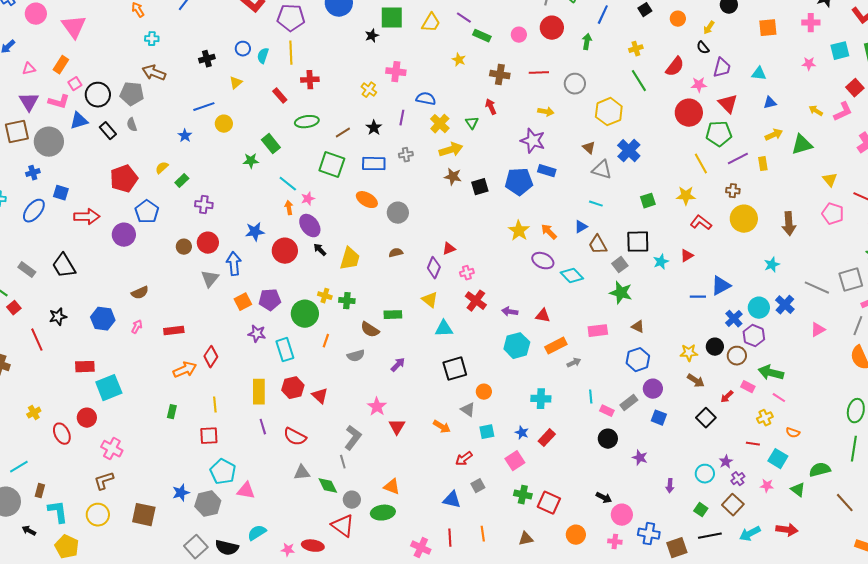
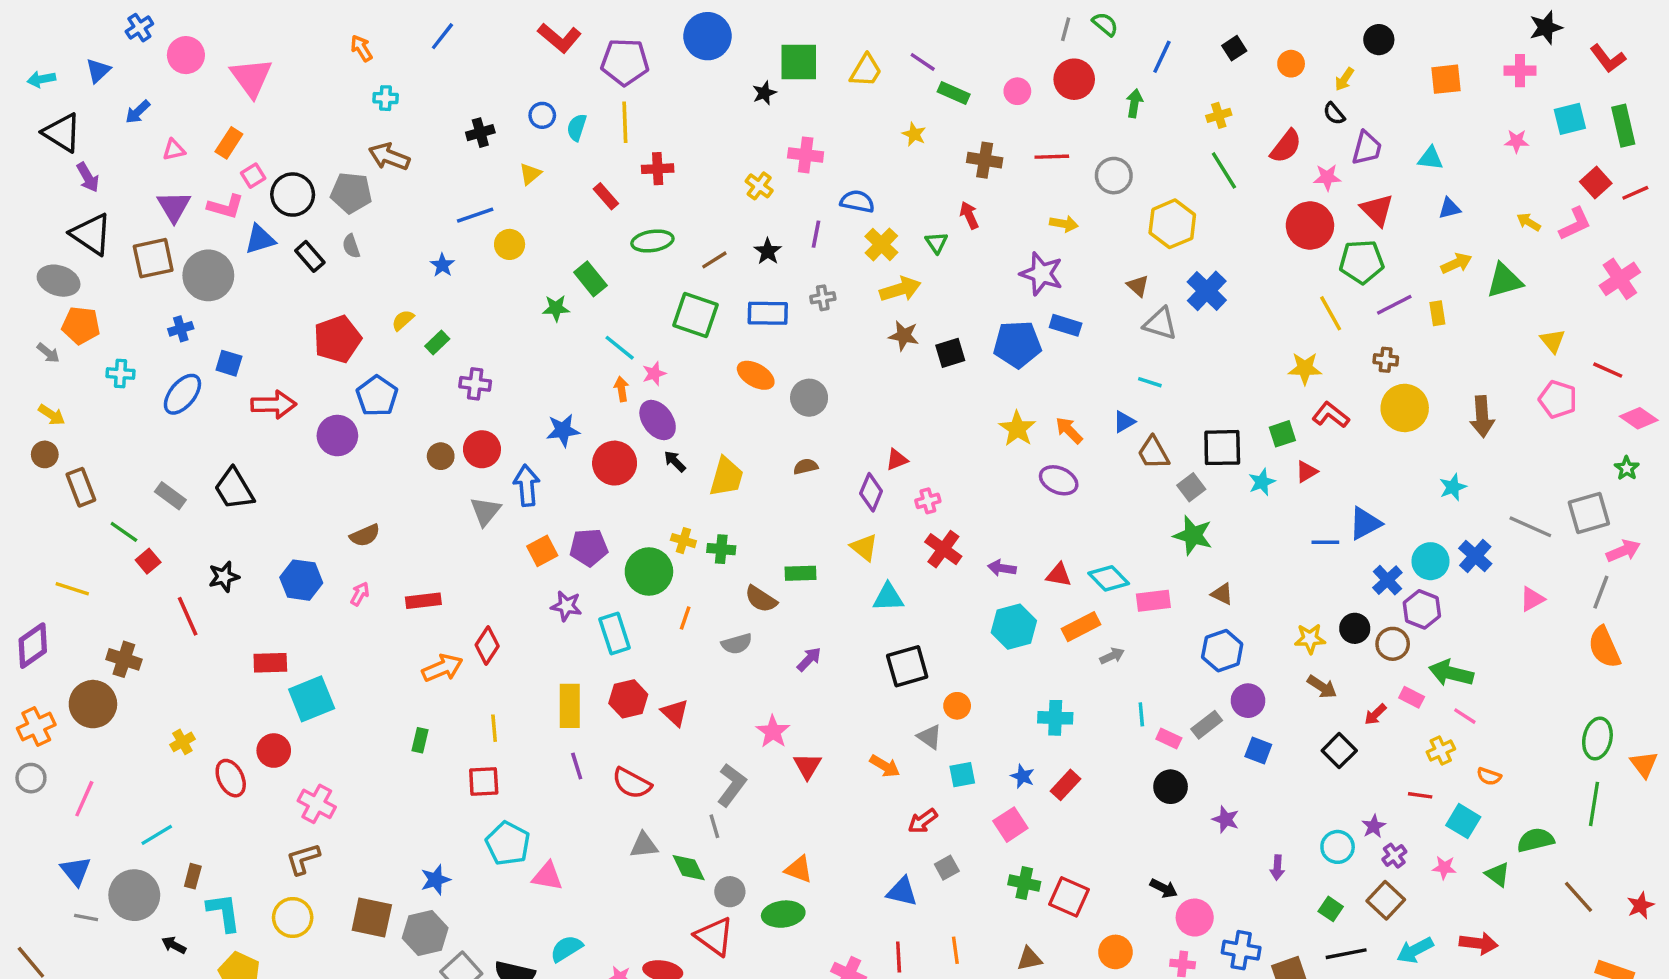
green square: (648, 201) -> (1282, 434), moved
cyan diamond: (572, 276) -> (1109, 578), moved
gray hexagon: (208, 504) -> (425, 933), moved

